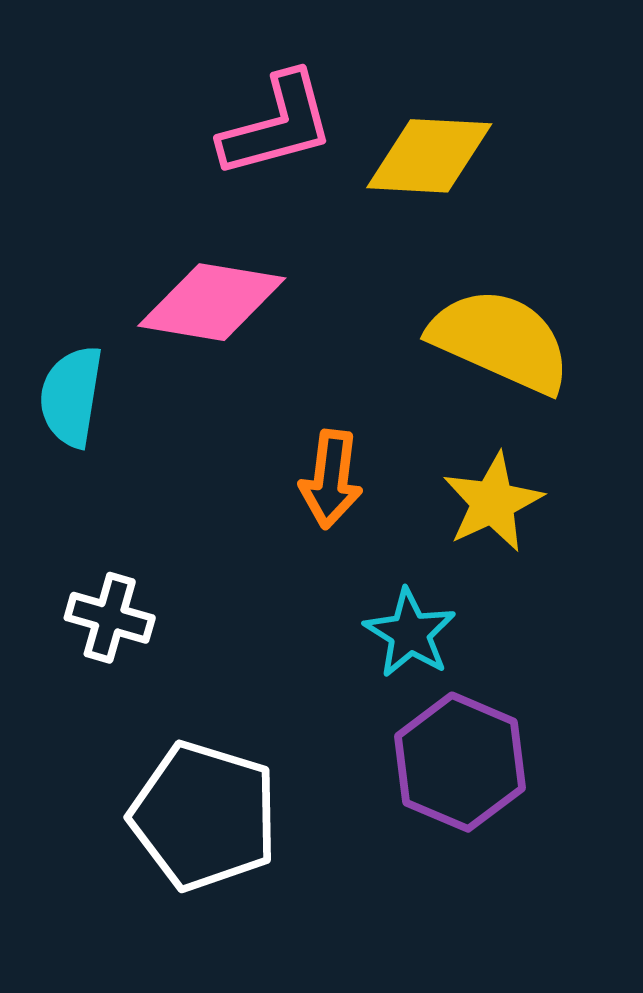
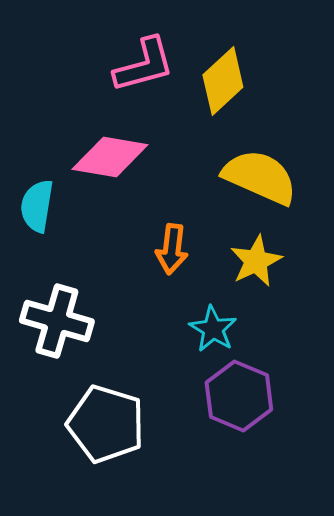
yellow diamond: (429, 156) -> (223, 81), turned -46
white cross: (110, 618) -> (57, 321), size x1.6

